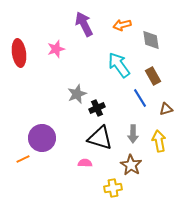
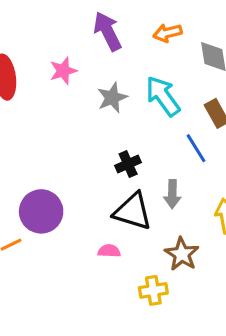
gray star: (77, 94) -> (112, 98), moved
gray arrow: (133, 134) -> (172, 194), moved

